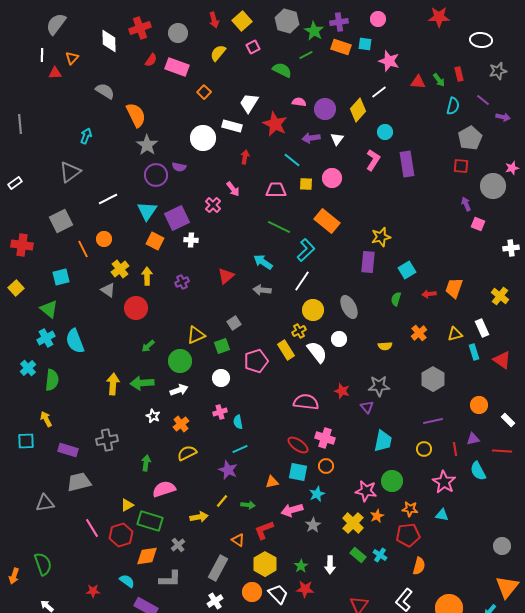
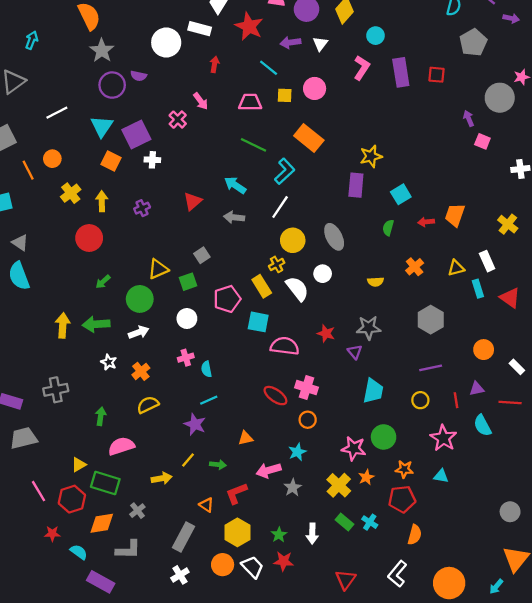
red square: (461, 166) -> (436, 75), moved
gray triangle: (108, 290) -> (20, 243), moved
cyan square: (298, 472) -> (258, 322), moved
red star: (93, 591) -> (52, 534), moved

